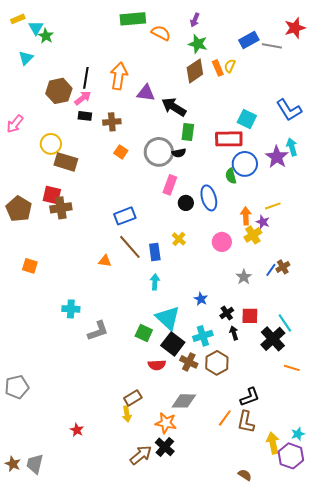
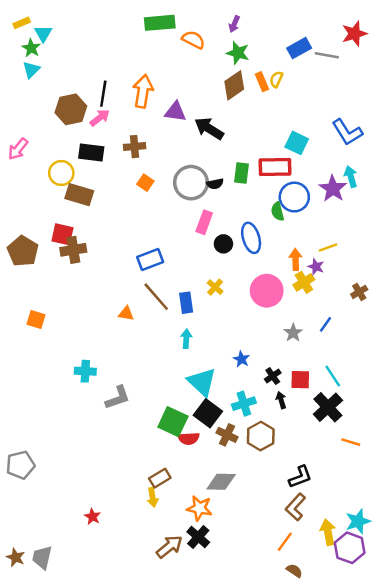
green star: (46, 36) -> (31, 48), moved
black rectangle: (85, 116) -> (91, 153), moved, size x1.5
green rectangle: (188, 132) -> (241, 173), moved
pink circle: (222, 242) -> (267, 291), size x1.4
brown cross: (283, 267) -> (359, 292), moved
cyan line: (285, 323) -> (333, 376), moved
green square: (144, 333) -> (173, 422), moved, size x1.4
orange line: (225, 418) -> (285, 542), moved
brown L-shape: (246, 422) -> (296, 507), turned 30
cyan star: (298, 434) -> (358, 521), size x1.5

